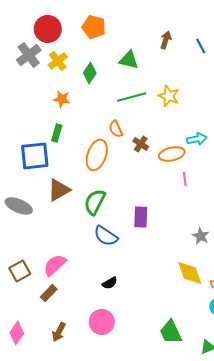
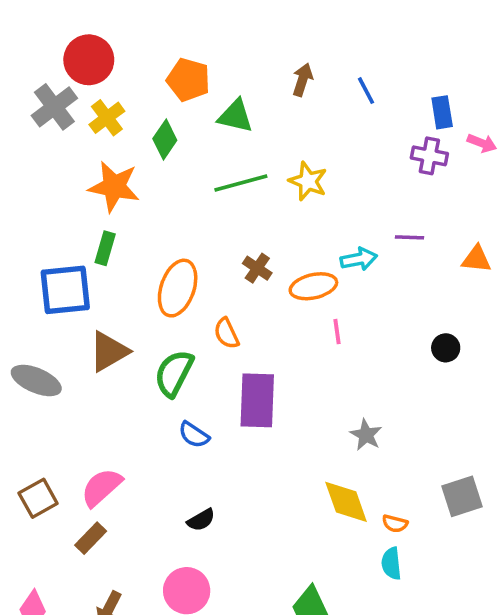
orange pentagon: (94, 27) -> (188, 80), moved
orange star: (62, 99) -> (114, 187), size x1.6
orange semicircle: (116, 129) -> (226, 333), moved
purple rectangle: (141, 217) -> (257, 400), size x1.4
blue semicircle: (106, 236) -> (194, 435), size x0.7

